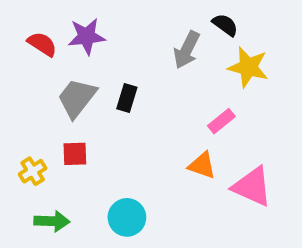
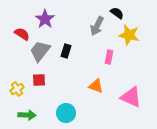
purple star: (86, 36) -> (45, 19), turned -30
red semicircle: (42, 44) -> (22, 34), moved
pink rectangle: (221, 121) -> (109, 57), moved, turned -40
orange triangle: (202, 165) -> (96, 86), moved

